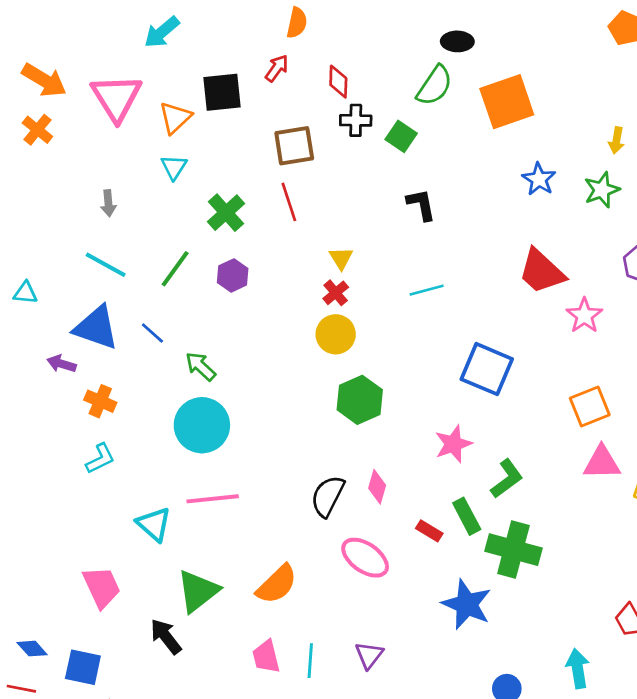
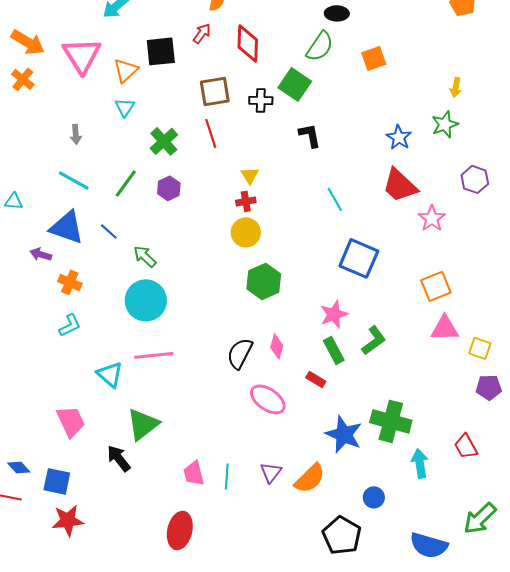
red diamond: (338, 82) -> (248, 43), size x1.5
orange square: (507, 102) -> (374, 58), size x0.6
black cross: (356, 120) -> (261, 100), moved
green square: (401, 136) -> (295, 84), size x1.4
blue star: (539, 179) -> (399, 137), moved
cyan line: (427, 290) -> (335, 199), moved, turned 75
red cross: (336, 293) -> (246, 201), turned 30
green rectangle: (467, 516) -> (334, 350), moved
green cross: (513, 550) -> (391, 421), moved
orange semicircle: (277, 584) -> (310, 478), moved
cyan arrow: (578, 669) -> (420, 463), moved

